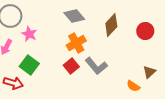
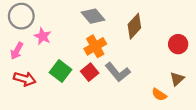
red circle: (145, 31) -> (178, 44), moved
green square: (29, 65) -> (61, 71), moved
red arrow: (13, 83) -> (25, 79), moved

